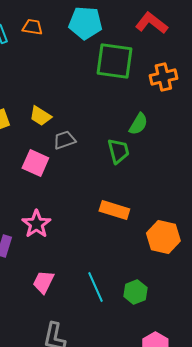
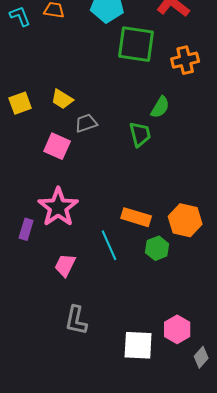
orange rectangle: (114, 210) -> (136, 217), moved
pink star: (36, 224) -> (58, 207), size x1.4
cyan line: (95, 287) -> (109, 245), moved
green hexagon: (135, 292) -> (157, 248), moved

